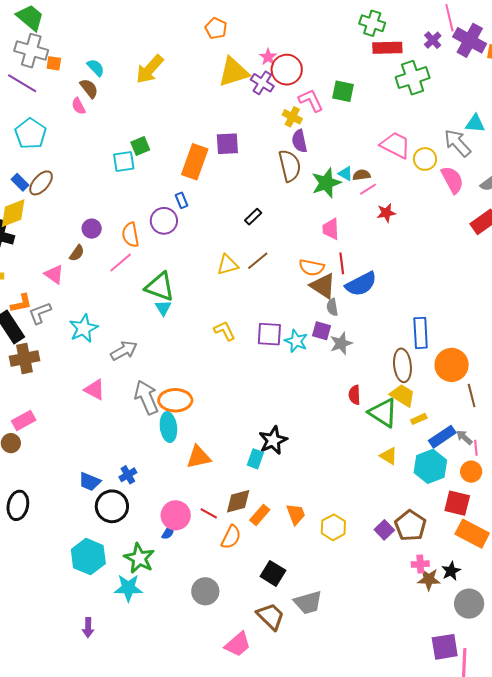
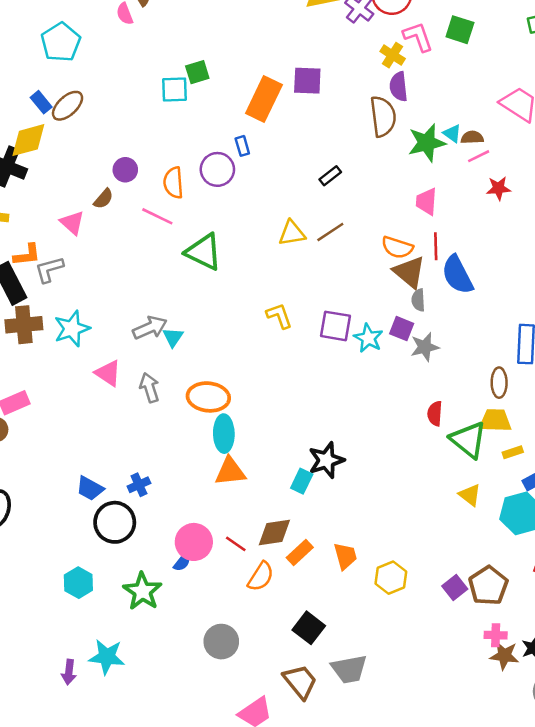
pink line: (121, 262) -> (157, 216), turned 60
blue semicircle: (361, 284) -> (457, 275), turned 84
cyan triangle: (163, 308) -> (173, 337), moved
cyan star: (83, 328) -> (72, 329), moved
brown ellipse: (402, 365) -> (499, 383), size x0.7
yellow trapezoid: (403, 395) -> (495, 420), turned -36
gray arrow: (146, 397) -> (150, 388), moved, size x0.7
cyan ellipse: (168, 427) -> (224, 434), moved
cyan hexagon: (88, 557) -> (78, 583), size x0.7
cyan star: (128, 588) -> (107, 657), moved

